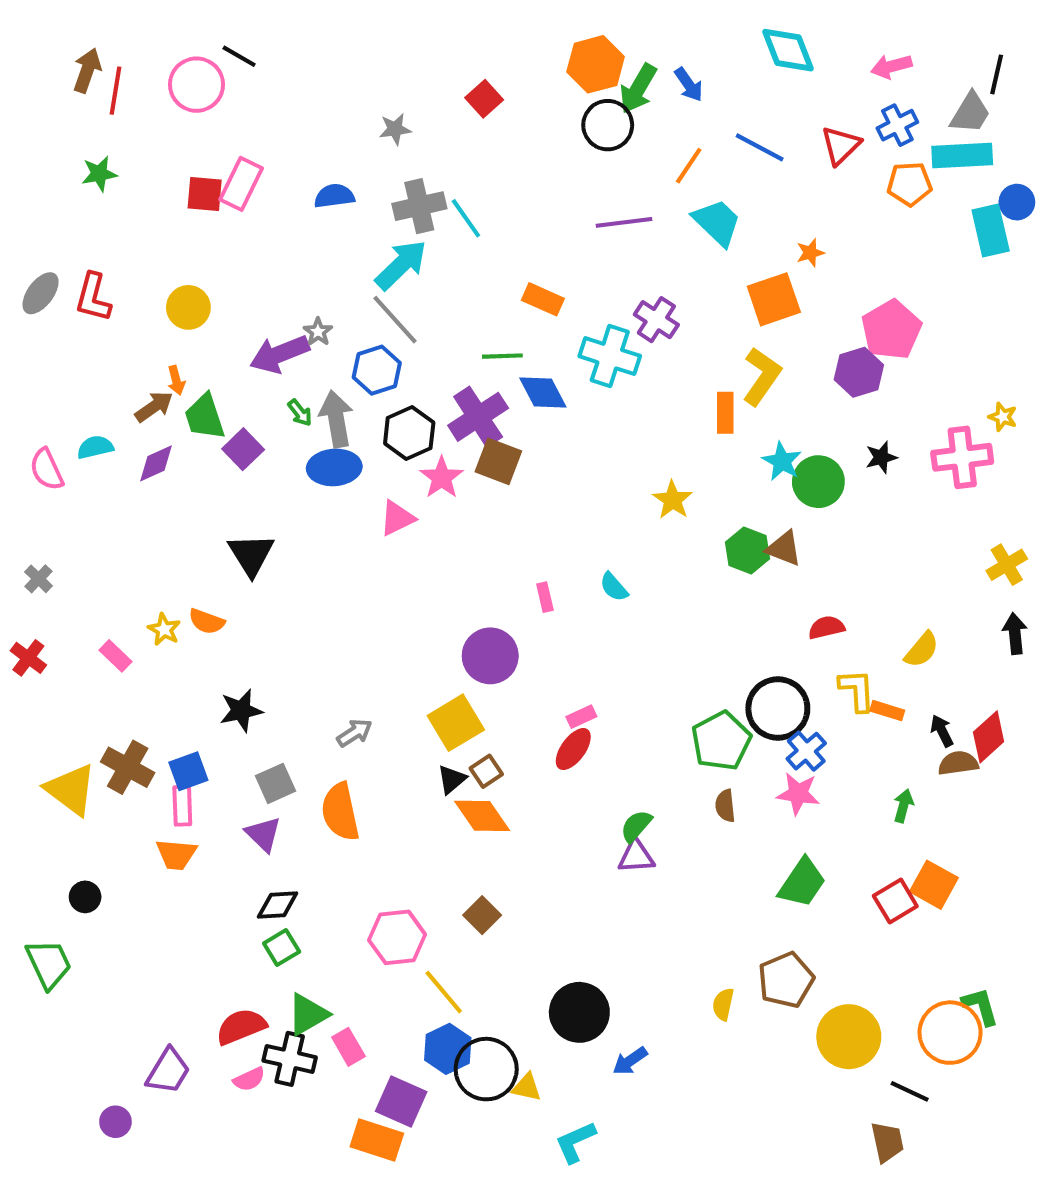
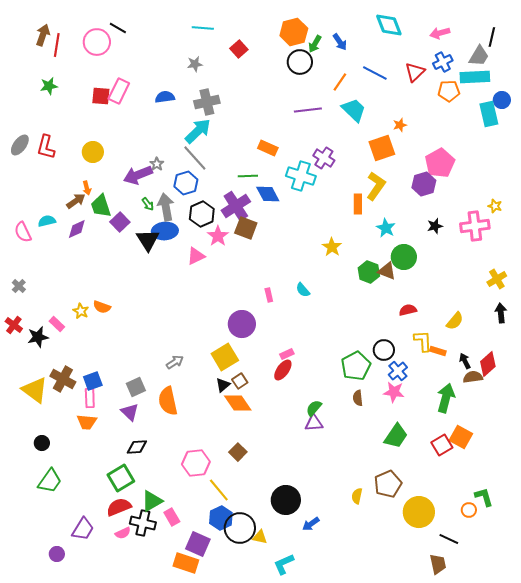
green arrow: (638, 89) -> (315, 44), size x0.7
cyan line: (466, 218) -> (203, 28), moved, turned -50
green circle: (818, 482) -> (404, 257), moved
black triangle: (251, 555) -> (148, 240), moved
black circle: (778, 709) -> (384, 350), size x0.7
black star: (241, 711) -> (38, 337), moved
green arrow: (903, 806) -> (446, 398), size x1.8
green square: (282, 948) -> (121, 478), moved, size x1.5
green trapezoid: (49, 964) -> (50, 481), moved, turned 60
orange circle: (950, 1033) -> (469, 510), size x0.5

